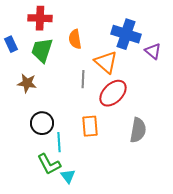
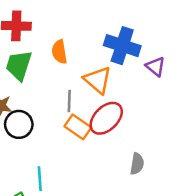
black circle: (42, 123) -> (19, 124), moved
orange rectangle: (90, 126) -> (78, 127), moved, turned -50
gray semicircle: (138, 130) -> (137, 164), size x0.7

